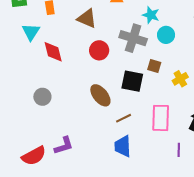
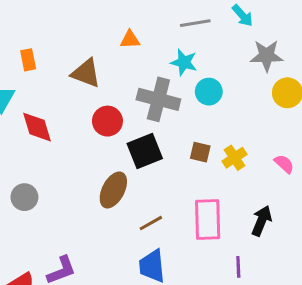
brown square: (154, 66) -> (200, 152), moved
black square: (132, 81) -> (145, 151), moved, turned -30
brown ellipse: (100, 95) -> (113, 190), turned 70

